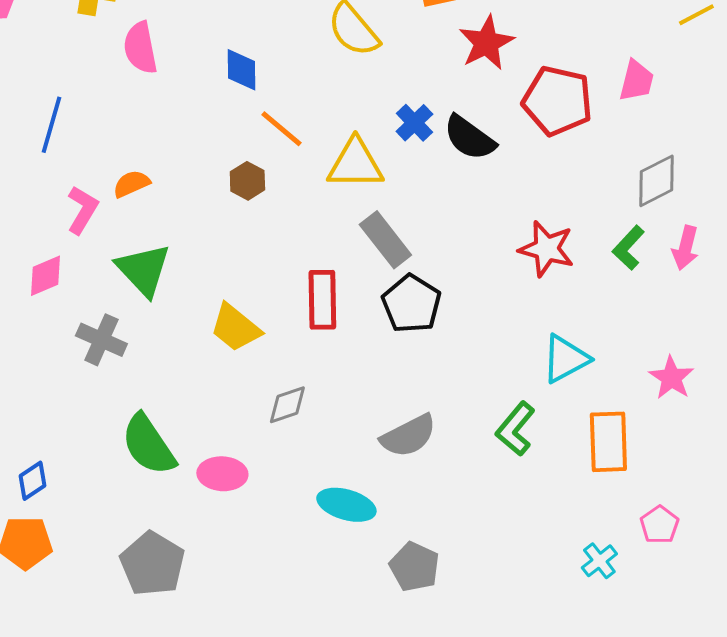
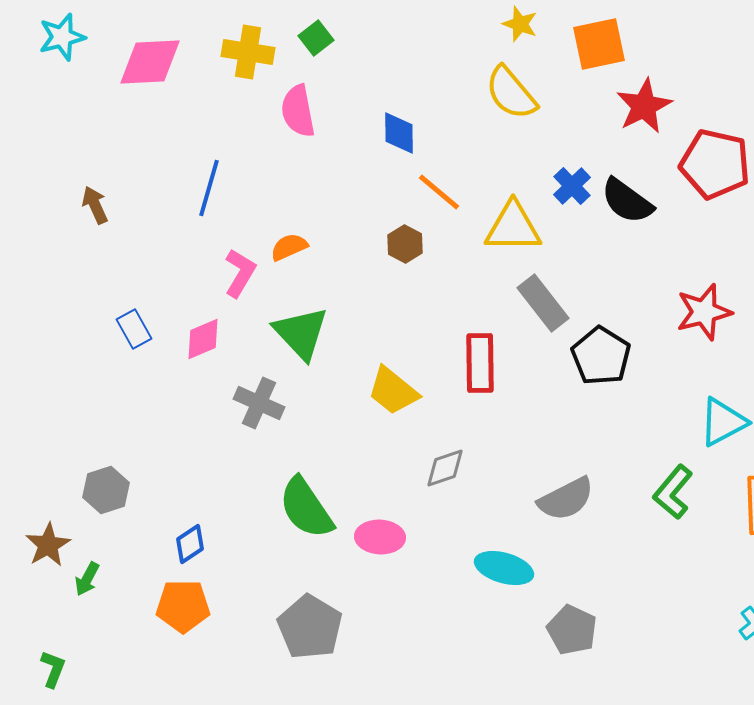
red star: (546, 249) -> (704, 312), turned -30
black pentagon: (411, 304) -> (601, 356), moved

